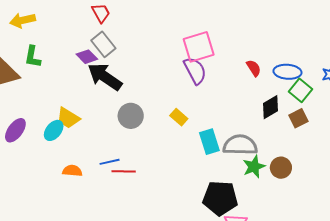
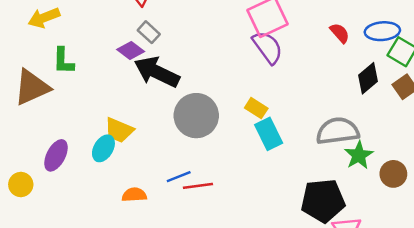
gray rectangle: (103, 44) -> (149, 32), size x0.7
gray circle: (131, 116) -> (196, 116), size x1.4
cyan rectangle: (209, 142) -> (269, 134), moved
brown circle: (281, 168) -> (393, 174), moved

